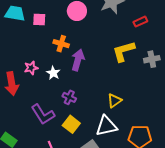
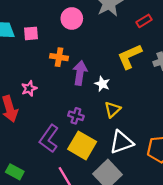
white star: (53, 73) -> (102, 84), moved
yellow triangle: (114, 101) -> (112, 110), moved
purple L-shape: (43, 114) -> (49, 139), turned 75
yellow square: (71, 124) -> (82, 145), size x1.4

